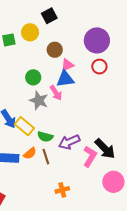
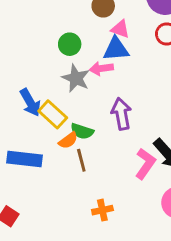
pink triangle: (67, 65) -> (120, 29), turned 40
pink arrow: (56, 93) -> (101, 68), turned 112
purple arrow: (69, 142) -> (121, 114), moved, turned 100
orange semicircle: (30, 153) -> (68, 140), moved

